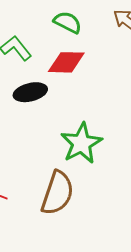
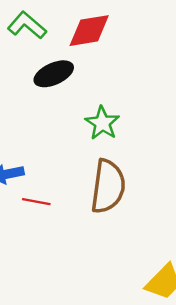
green star: (81, 143) -> (102, 123), moved, size x0.7

